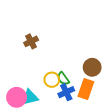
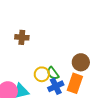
brown cross: (31, 41) -> (22, 37), turned 32

